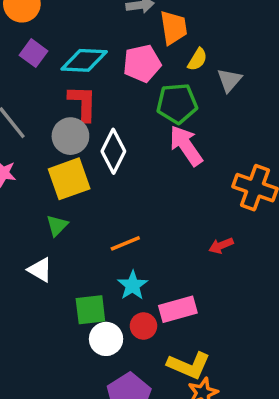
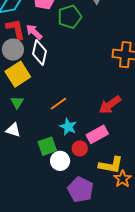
pink arrow: (186, 146) -> (34, 32), moved, size x0.7
red arrow: (221, 246) -> (110, 105), moved, size x1.6

